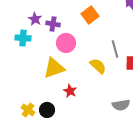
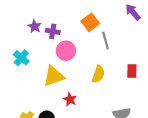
cyan cross: (23, 38) -> (21, 58), moved, turned 35
gray line: (115, 49) -> (105, 41), moved
yellow semicircle: (98, 66) -> (98, 74), turned 66

